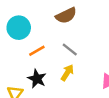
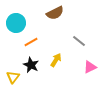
gray line: (70, 50) -> (79, 41), moved

